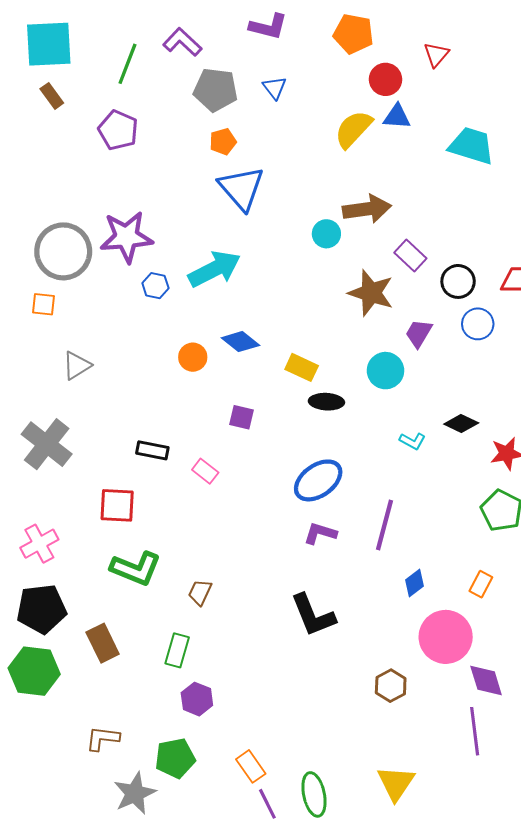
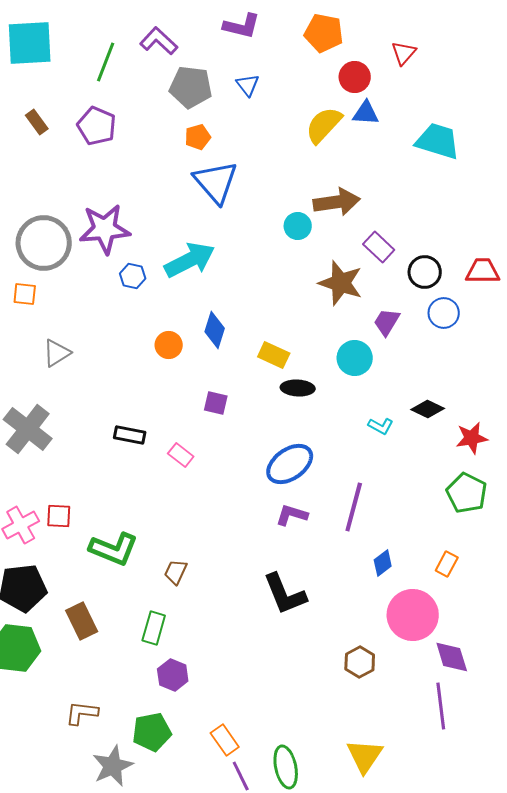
brown rectangle: (52, 96) -> (37, 122), moved
blue diamond: (240, 342) -> (215, 330), turned 69
red square: (117, 505) -> (59, 516), moved, size x0.7

